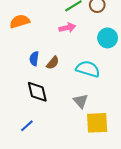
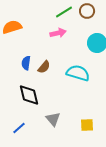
gray triangle: (81, 101) -> (53, 119), moved
yellow square: (97, 123) -> (87, 125), size x0.6

